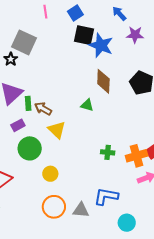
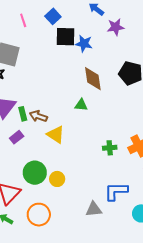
blue star: (101, 45) -> (84, 44), size x0.7
green circle: (30, 148) -> (35, 173), moved
orange circle: (54, 207) -> (39, 215), moved

